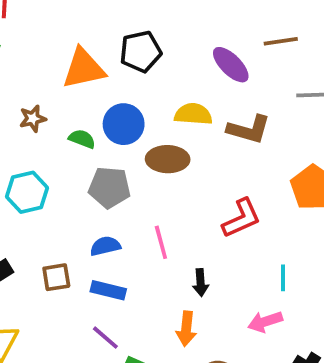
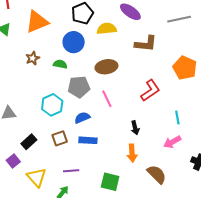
orange triangle: (84, 69) -> (37, 22), moved
yellow semicircle: (193, 114) -> (107, 29), moved
blue circle: (124, 124) -> (74, 42), moved
cyan hexagon: (27, 192) -> (52, 105), moved
pink line: (161, 242) -> (107, 99), moved
purple line: (105, 338) -> (71, 171), moved, turned -35

